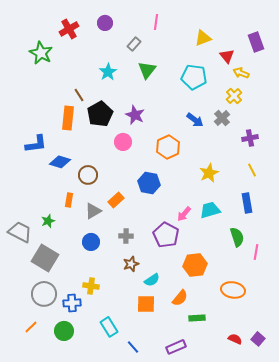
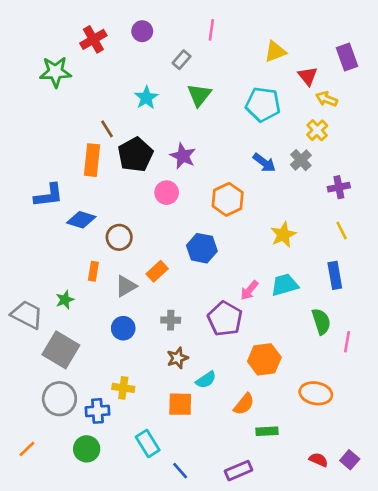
green star: (41, 53) -> (55, 72), turned -30
orange square: (146, 304) -> (180, 404), moved
orange line: (31, 327) -> (27, 449), moved

